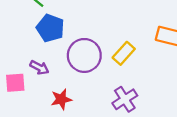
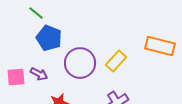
pink square: (15, 83) -> (16, 77), moved

